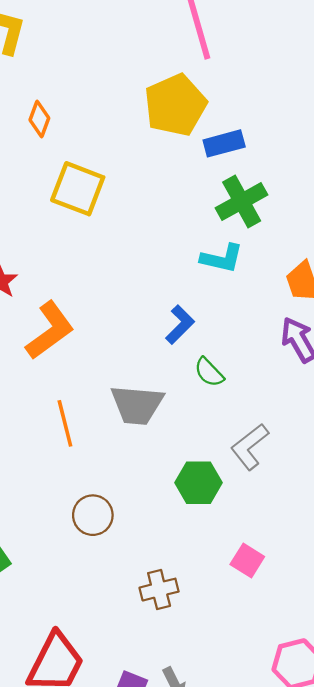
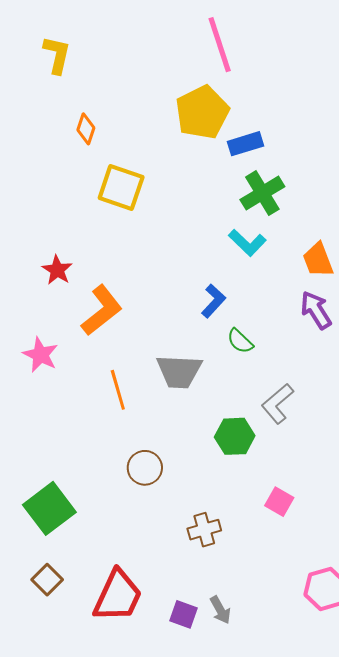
cyan L-shape: (222, 258) -> (247, 243), turned 33

